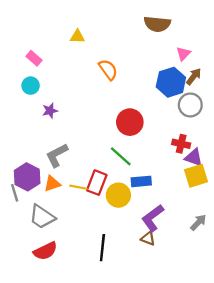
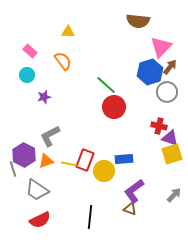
pink triangle: (183, 54) -> (161, 47), size x1.6
orange semicircle: (108, 70) -> (63, 61), moved
green line: (121, 156) -> (106, 85), moved

